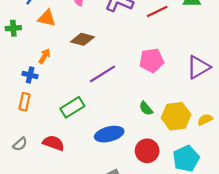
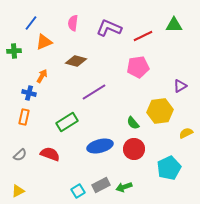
orange triangle: (47, 18) -> (44, 42), turned -36
pink pentagon: (152, 61) -> (138, 67), moved
purple triangle: (198, 67) -> (180, 86), size x0.6
yellow hexagon: (176, 116) -> (160, 111), moved
red circle: (147, 151) -> (134, 149), moved

